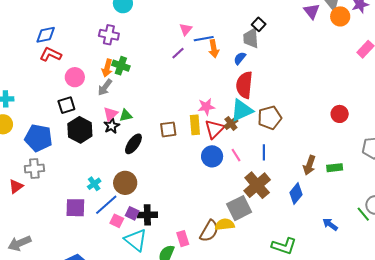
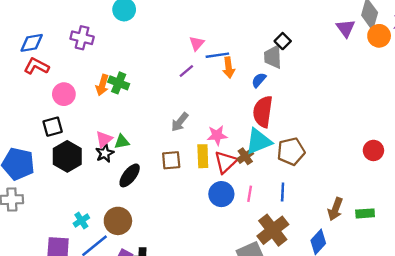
purple cross: (109, 35) -> (82, 38), moved
gray arrow: (105, 87) -> (180, 122), moved
pink line: (236, 155) -> (250, 194), turned 40

